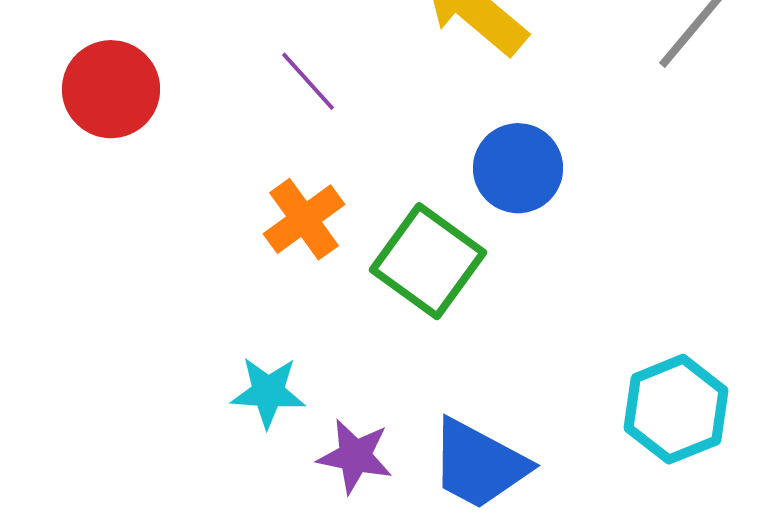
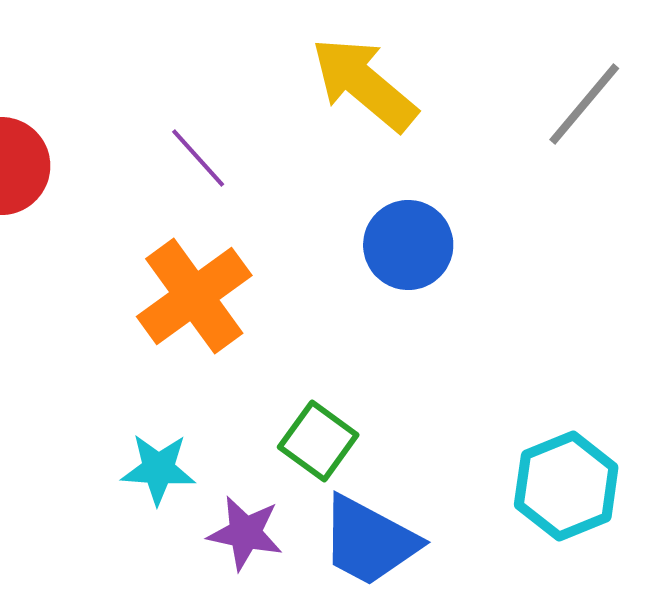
orange cross: (304, 219) -> (194, 296), size x1.4
green square: (428, 261) -> (318, 441), moved, size x0.7

